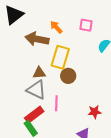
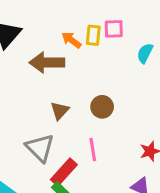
yellow rectangle: (60, 57) -> (93, 35), moved, size x0.6
brown triangle: (39, 73) -> (60, 111), turned -32
gray triangle: (36, 90) -> (40, 148), moved, turned 30

